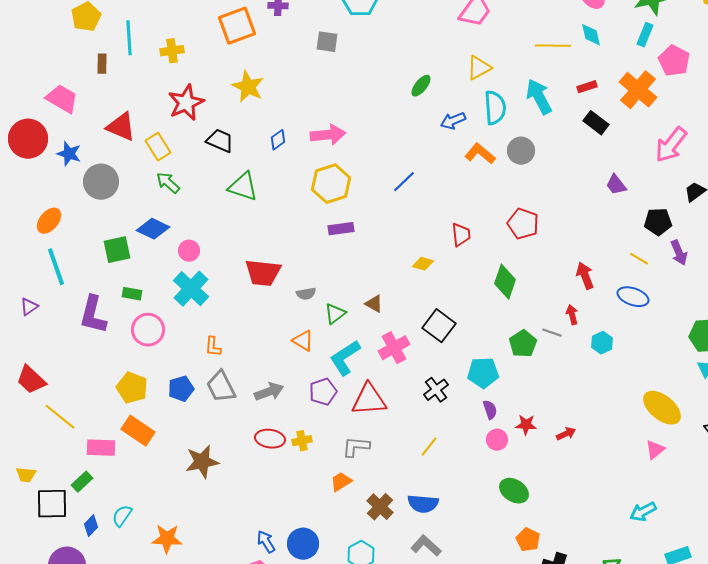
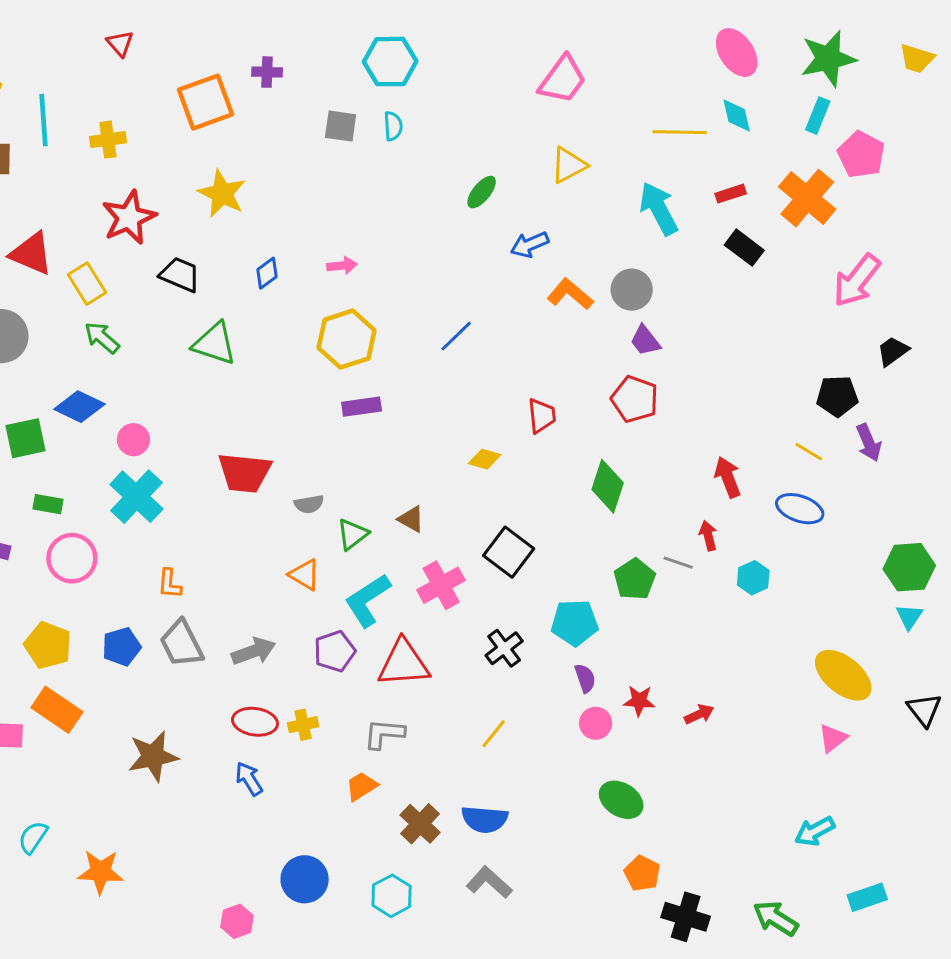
cyan semicircle: (495, 108) -> (393, 126), moved, size x0.6
pink arrow: (328, 135) -> (342, 266), size x0.6
purple trapezoid: (616, 185) -> (645, 341), moved
blue arrow: (266, 542) -> (249, 779), moved

